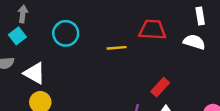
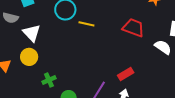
yellow line: (117, 48) -> (86, 24), moved

